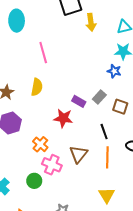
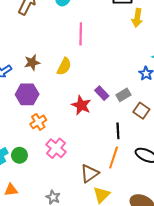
orange cross: (40, 144) -> (38, 122), moved
brown triangle: (78, 154) -> (90, 173), moved
green circle: (34, 181) -> (19, 155), moved

